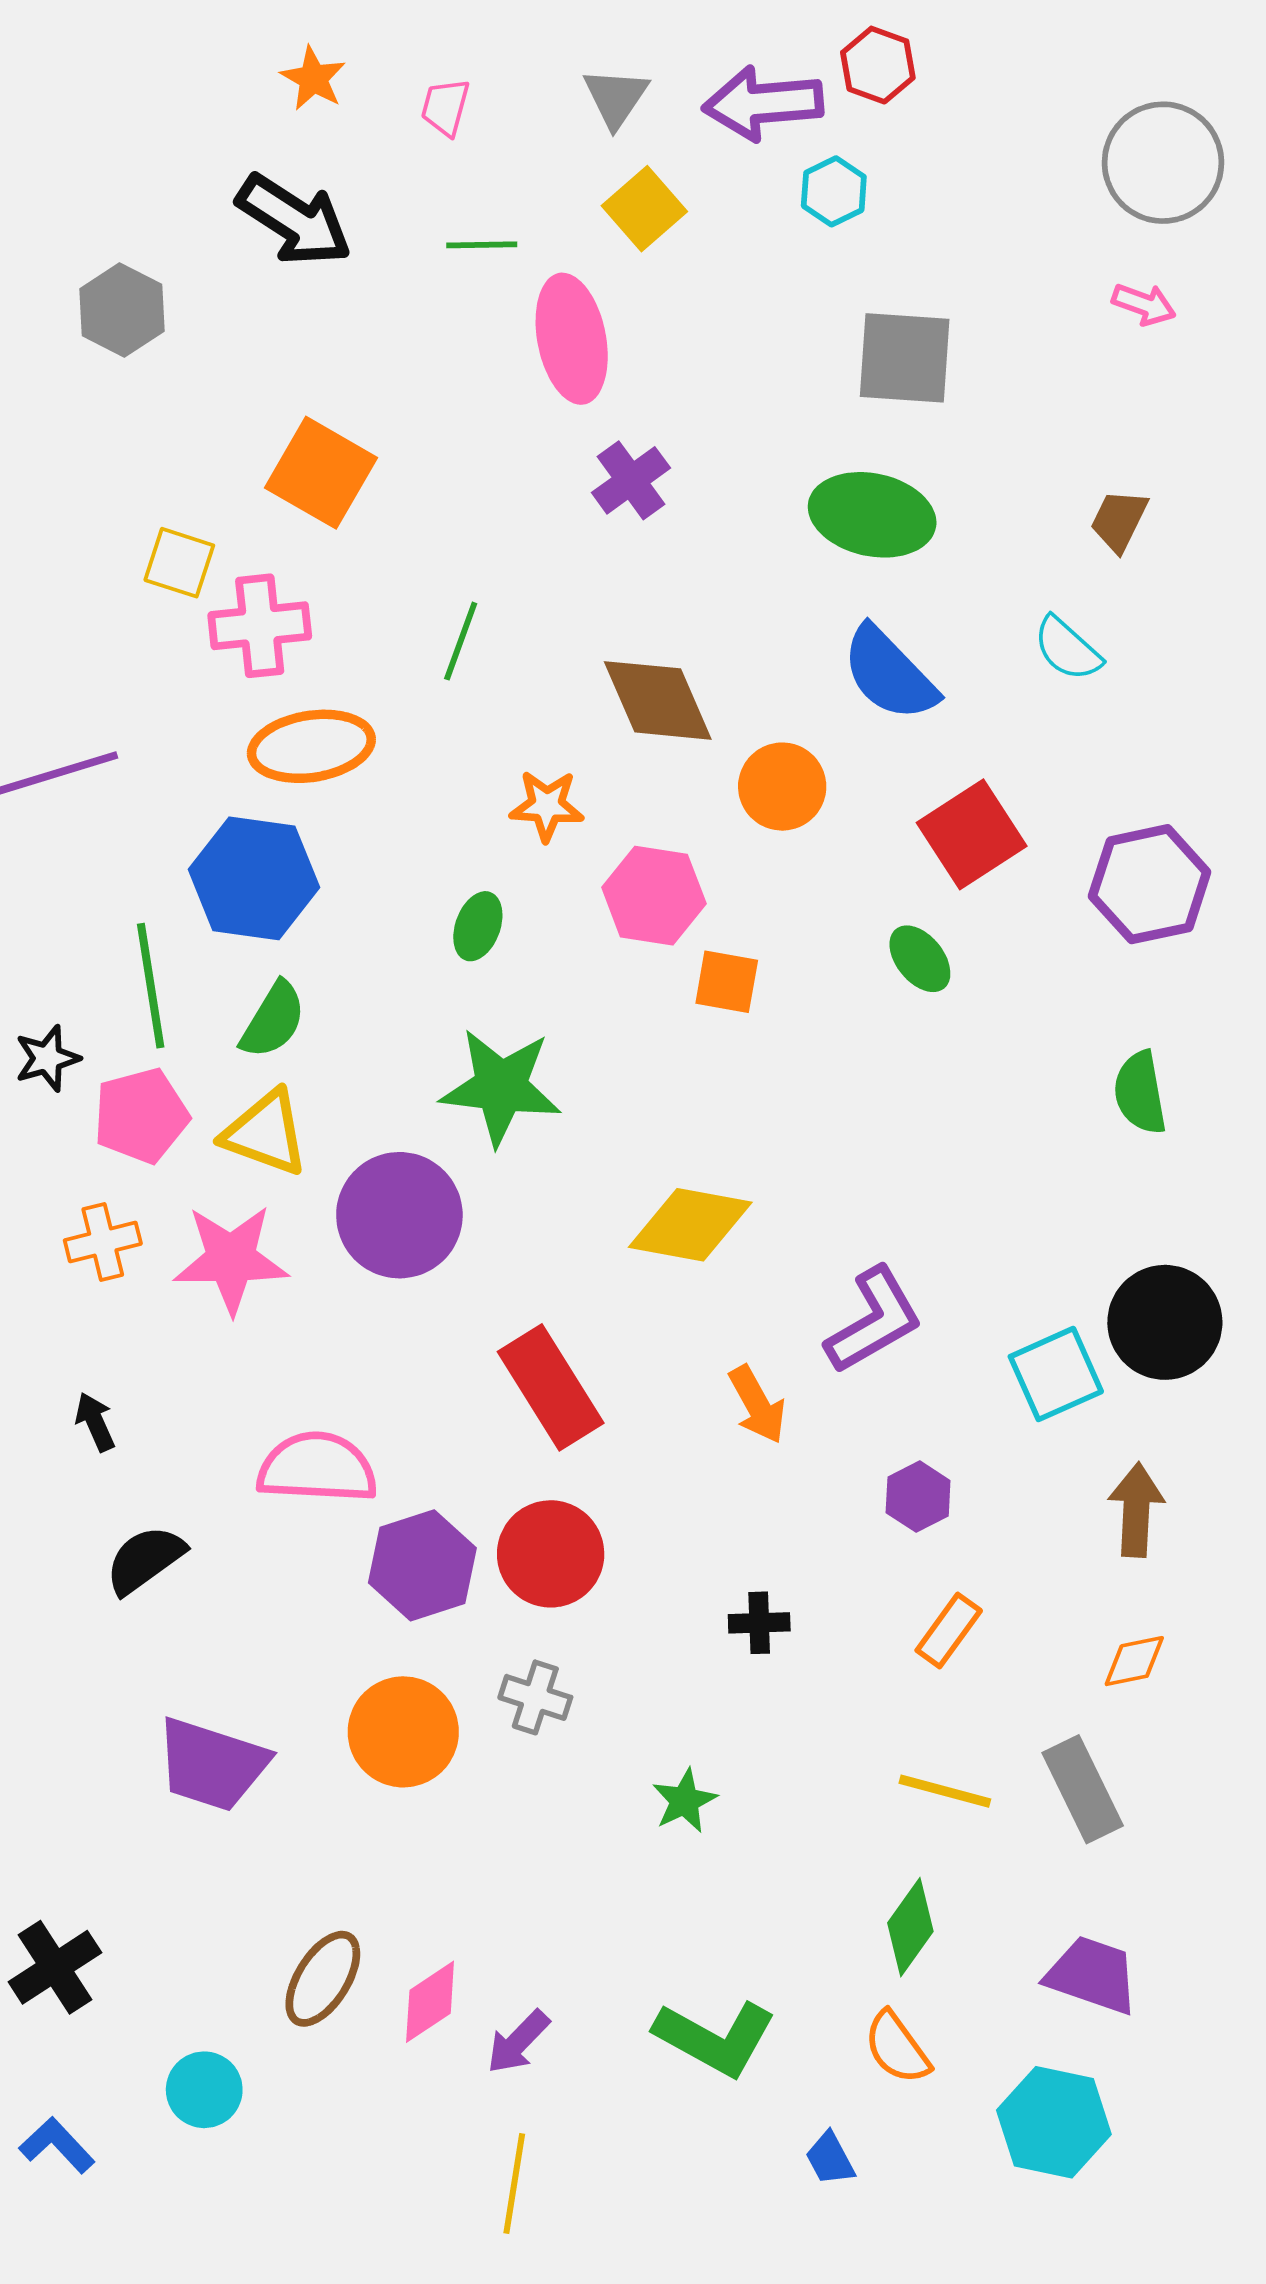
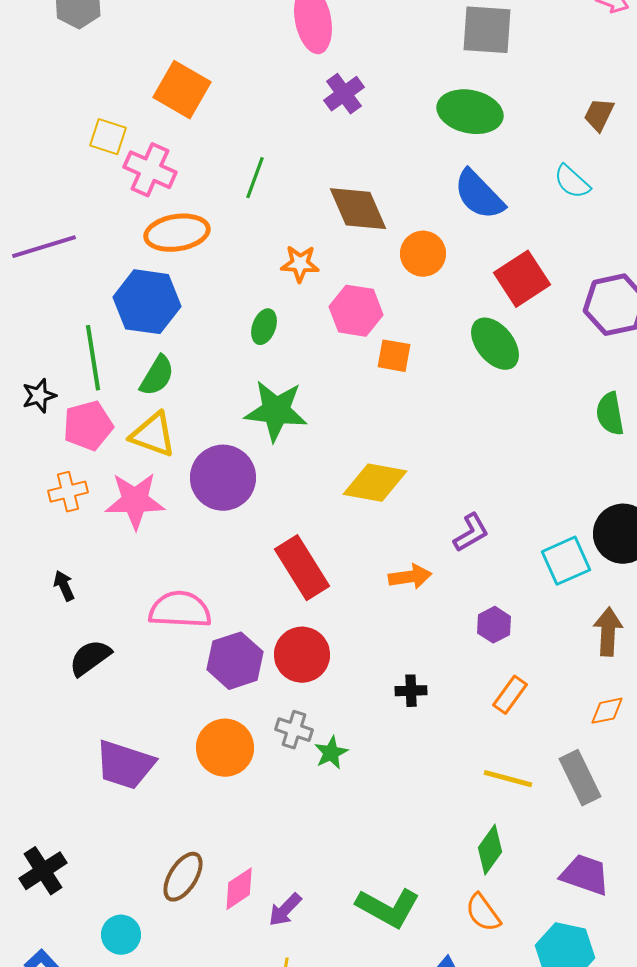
pink cross: (260, 626) -> (150, 170), turned 30
green ellipse: (920, 959) -> (495, 344), size x1.5
purple L-shape: (874, 1320) -> (471, 533), size x0.7
orange arrow: (757, 1405) -> (410, 577), turned -69
green star: (685, 1801) -> (331, 753), moved

